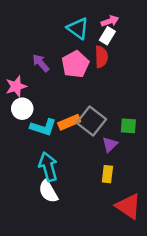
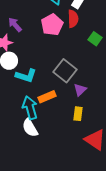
purple arrow: (41, 63) -> (15, 25), moved
orange rectangle: (69, 122) -> (47, 97), moved
green square: (128, 126) -> (95, 39), moved, turned 32

